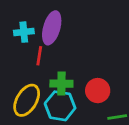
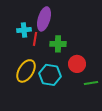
cyan cross: (24, 32) -> (24, 30), moved
green cross: (61, 84) -> (58, 44), moved

